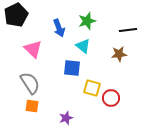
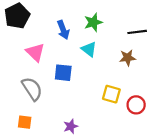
blue square: (72, 68) -> (63, 73), moved
yellow square: (92, 88) -> (111, 94), moved
red circle: (111, 98) -> (136, 105), moved
orange square: (32, 106) -> (25, 122), moved

